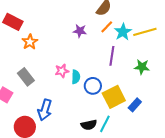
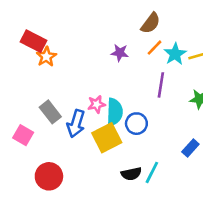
orange star: (30, 42) -> (46, 57), moved
cyan semicircle: (76, 77) -> (115, 112), size x1.5
yellow square: (114, 97) -> (107, 138), moved
blue arrow: (45, 110) -> (76, 124), moved

